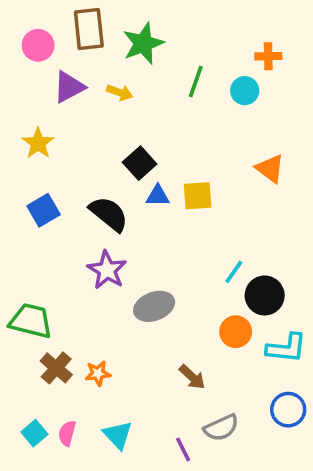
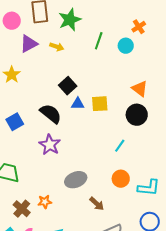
orange cross: (268, 56) -> (139, 27), turned -32
blue square: (44, 210) -> (15, 122), moved
black circle: (265, 295) -> (137, 115), moved
gray ellipse: (154, 306) -> (76, 180), moved
brown cross: (56, 368) -> (22, 209), moved

